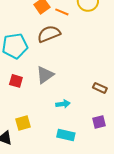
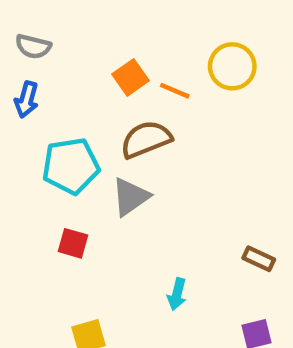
gray triangle: (45, 75) -> (130, 197), moved
cyan arrow: (63, 104) -> (177, 294), turned 112

